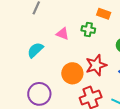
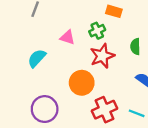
green cross: (88, 30) -> (97, 31), turned -32
red star: (96, 65) -> (102, 56), moved

